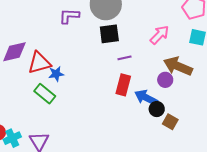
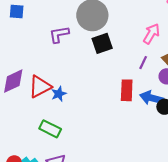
purple line: (125, 58) -> (143, 63), moved, turned -40
green rectangle: (45, 94) -> (50, 129), moved

